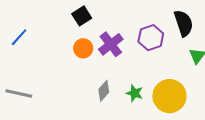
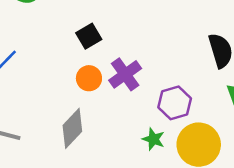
purple hexagon: (151, 38) -> (175, 103), moved
gray diamond: (104, 91) -> (72, 128), moved, size x1.4

